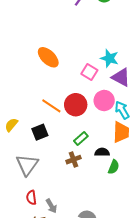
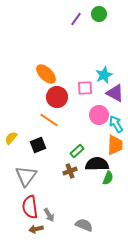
cyan star: (109, 58) -> (104, 75), turned 30
pink square: (89, 72) -> (85, 88), turned -35
red circle: (76, 105) -> (57, 97), moved
black semicircle: (102, 152) -> (97, 164), size x1.6
red semicircle: (31, 198) -> (30, 207), size x1.6

